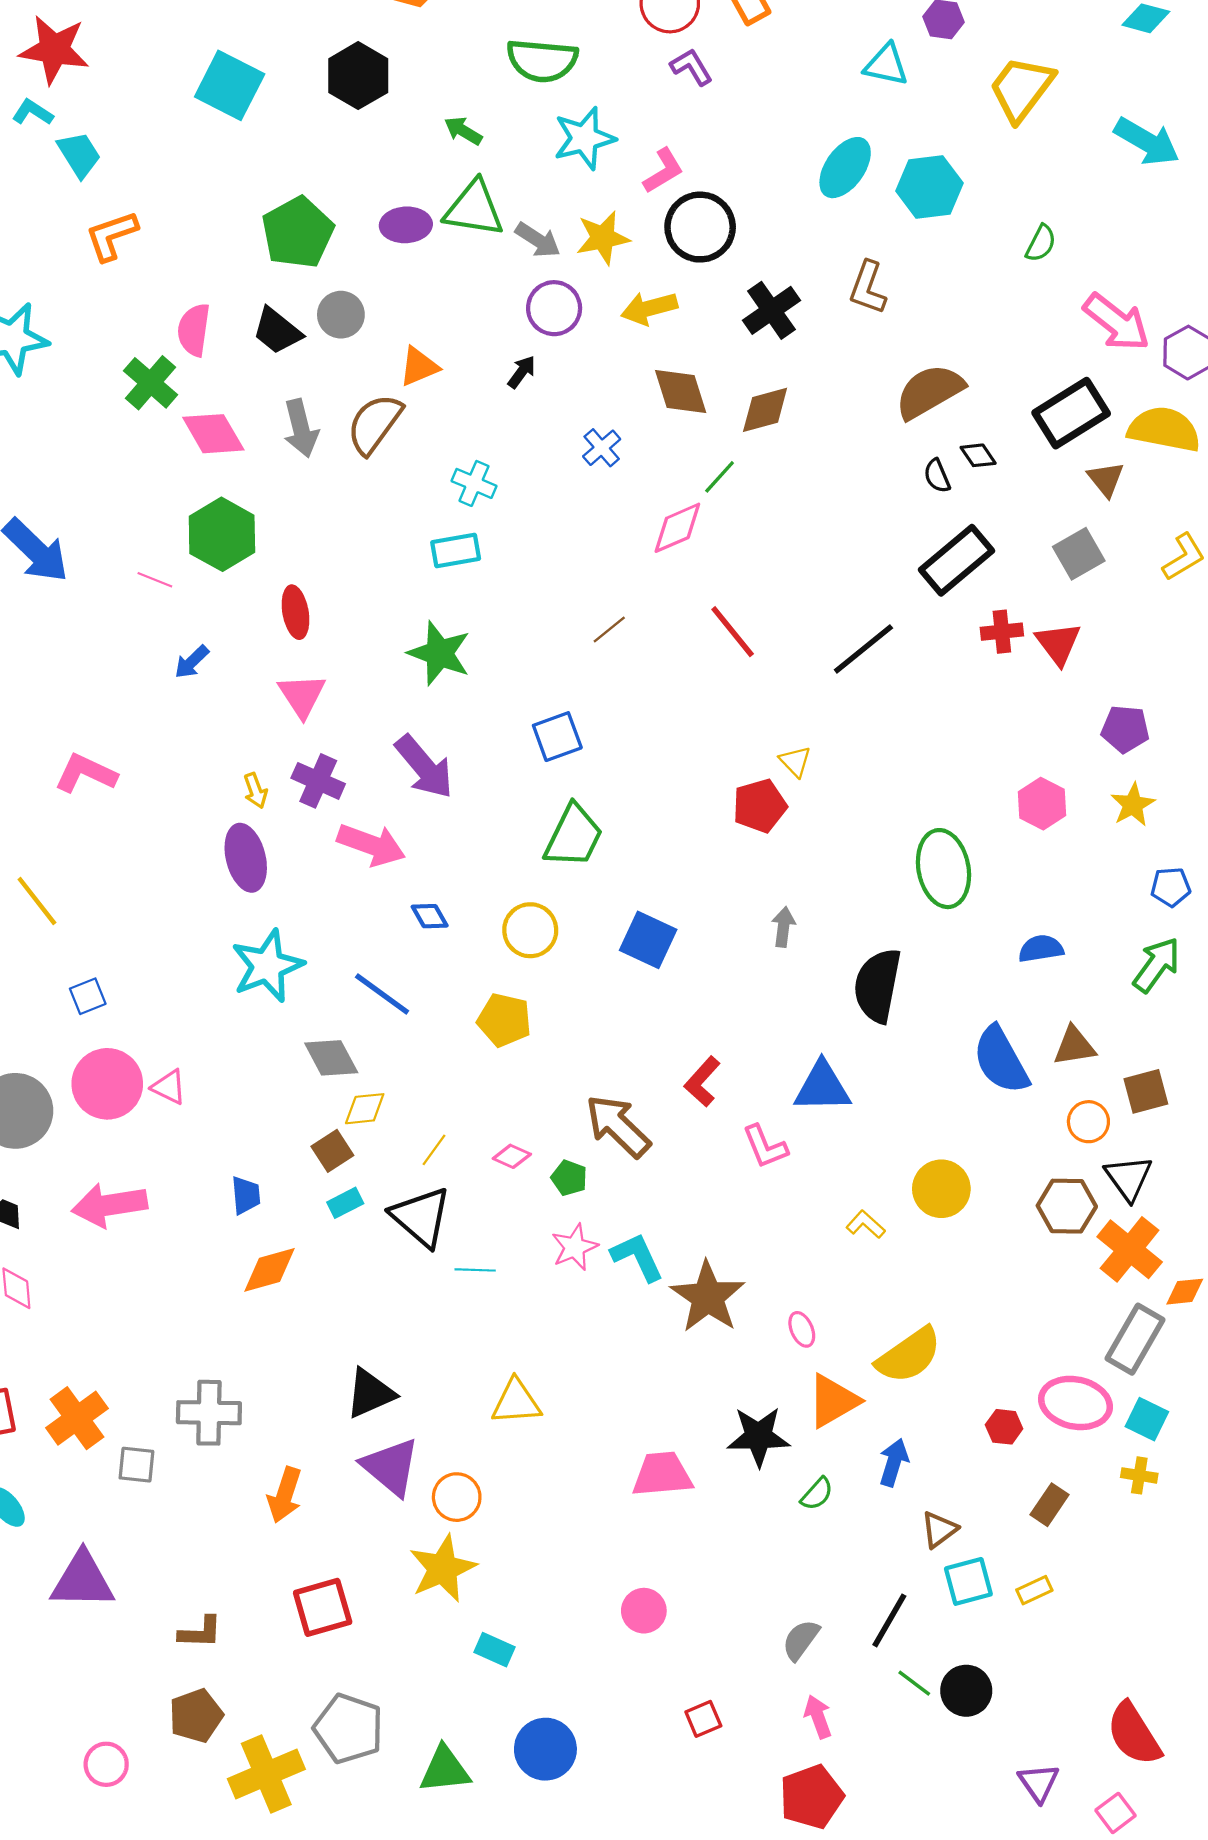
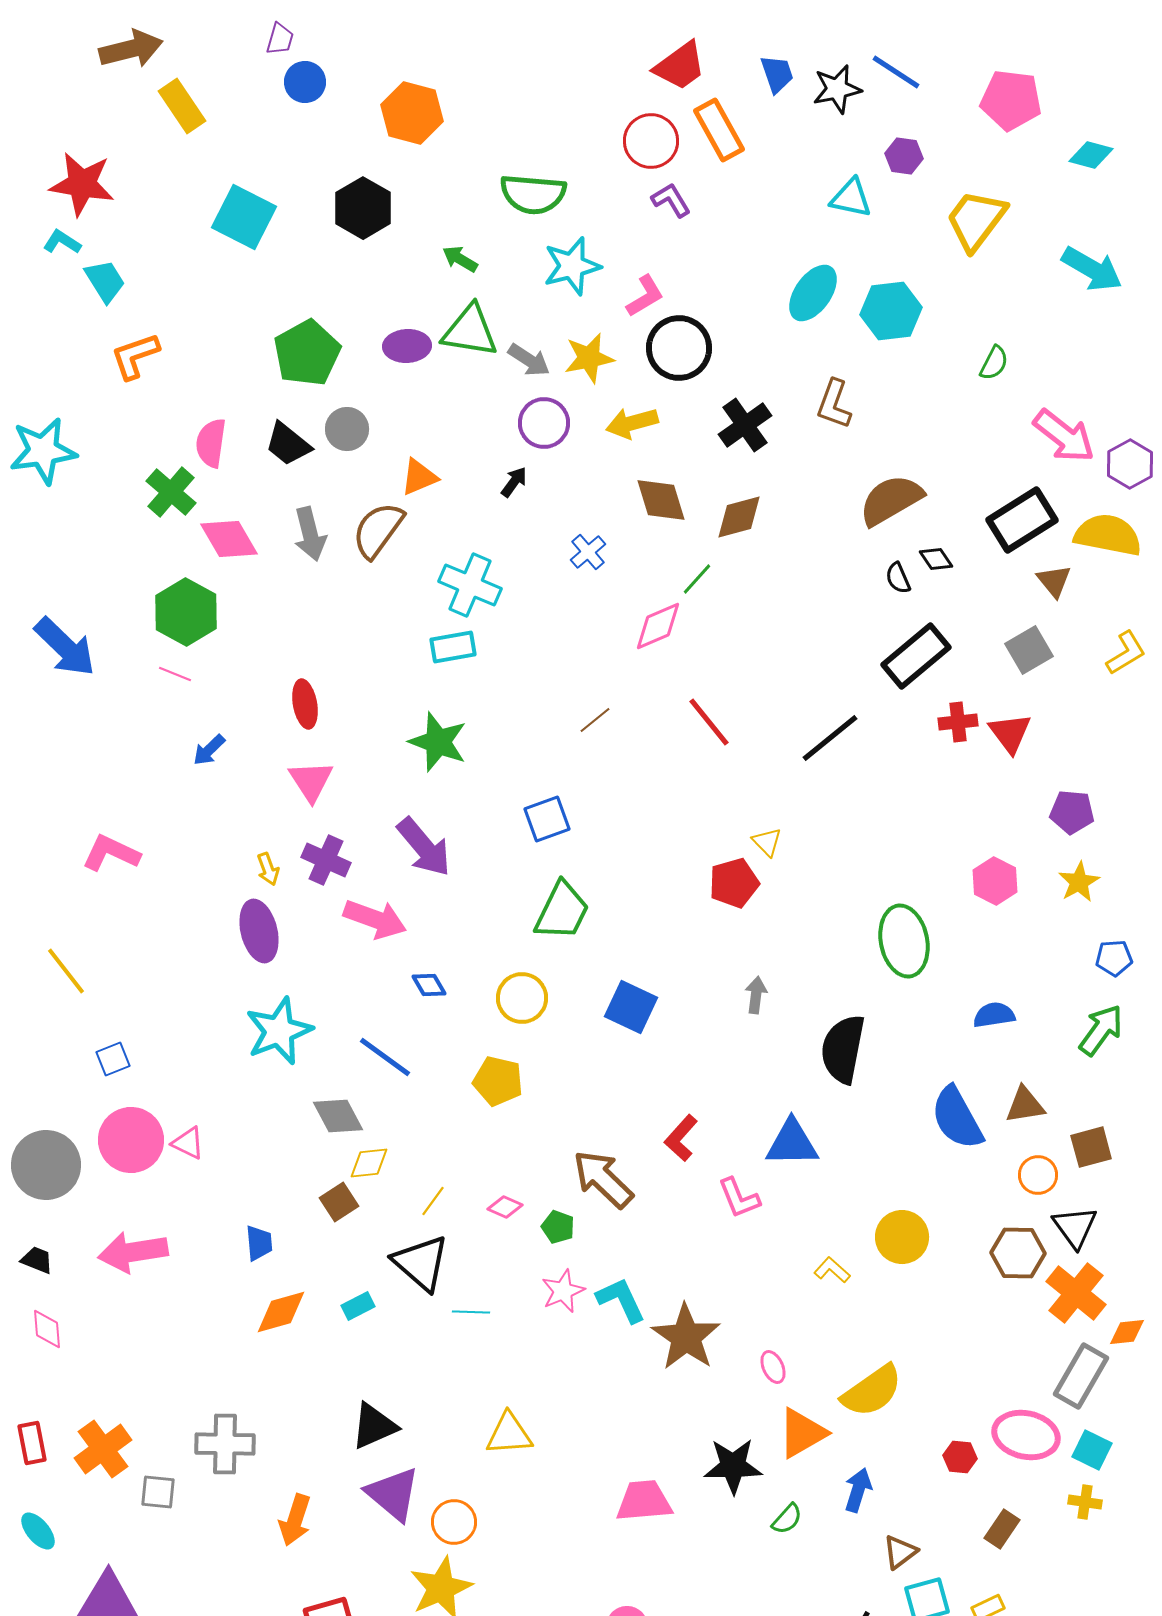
cyan cross: (474, 483) -> (470, 585), size x1.5
green hexagon: (222, 534) -> (186, 612), moved
cyan rectangle: (345, 1203) -> (358, 1306), moved

